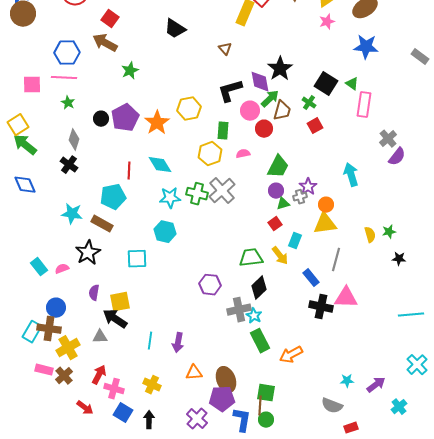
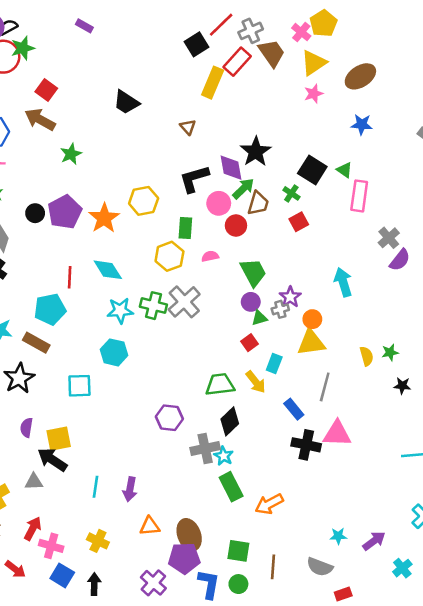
blue star: (366, 47) -> (362, 124), size x0.7
green trapezoid: (278, 167) -> (253, 272), turned -55
brown line: (260, 406) -> (273, 567), moved

